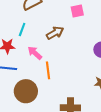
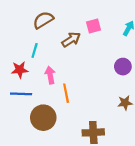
brown arrow: (55, 33) -> (71, 40), moved
pink arrow: (35, 53) -> (50, 75), turned 42

